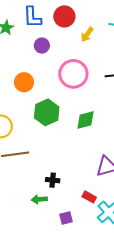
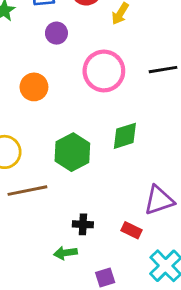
green hexagon: (47, 112) -> (72, 152), moved
red rectangle: (89, 197) -> (131, 230), moved

